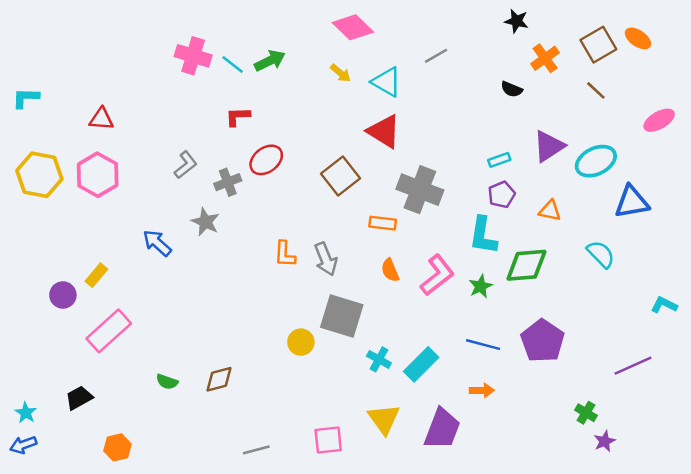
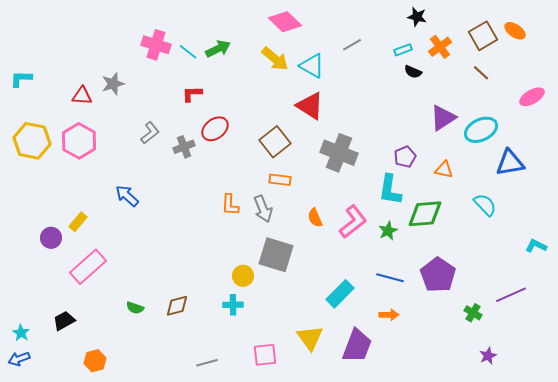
yellow arrow: (341, 73) -> (275, 59), size x1.6
cyan rectangle: (499, 160) -> (403, 50), moved
gray star: (205, 222) -> (113, 84), moved, turned 30
orange rectangle: (383, 223) -> (280, 180), moved
cyan cross: (379, 359) -> (233, 305), moved, turned -30
green cross: (586, 413) -> (473, 313), moved

